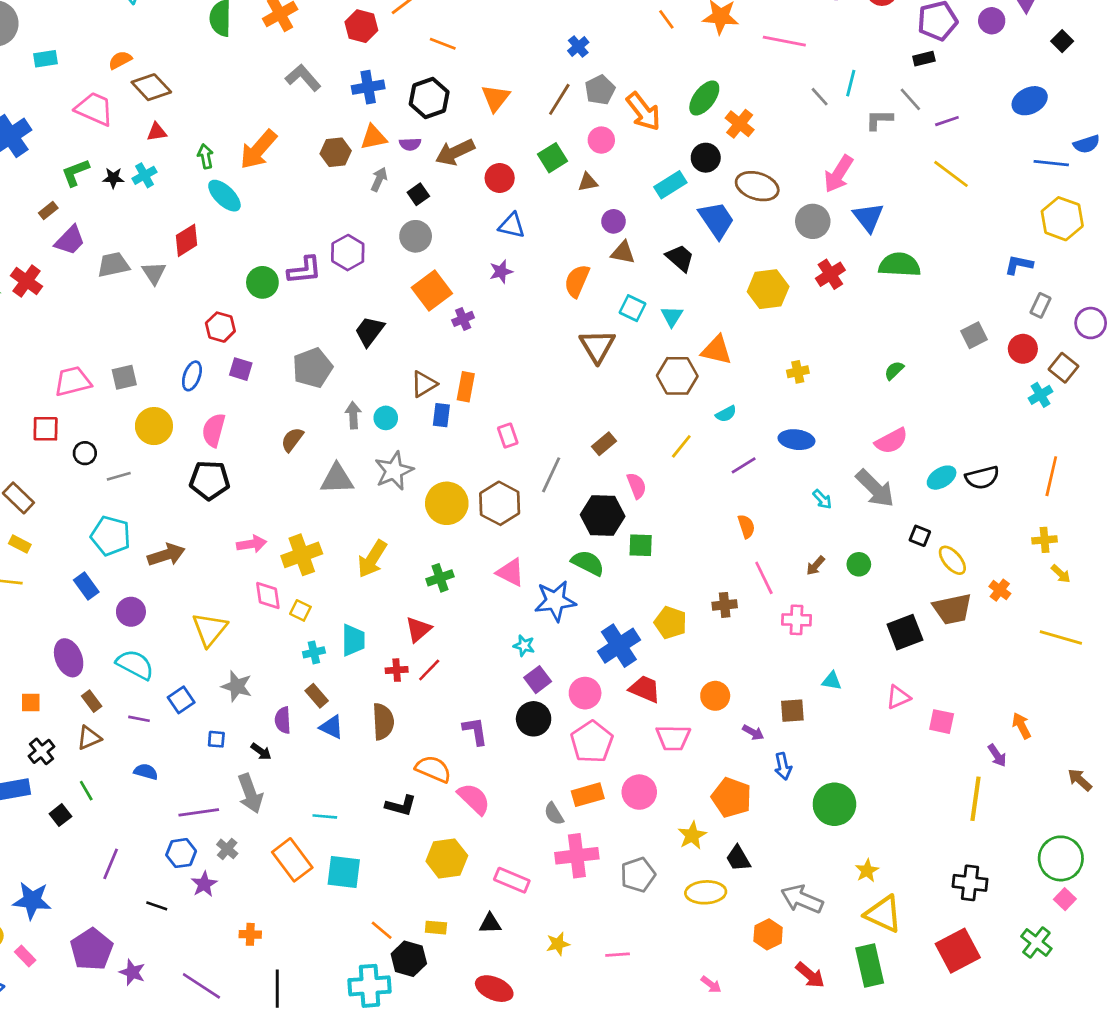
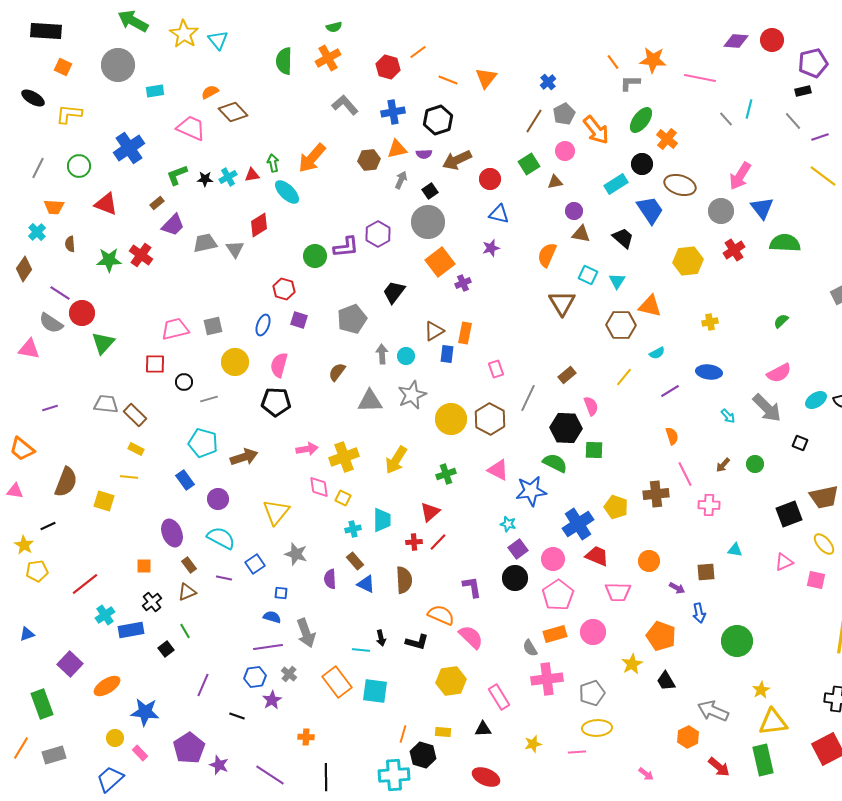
orange triangle: (496, 98) -> (486, 78), moved
gray L-shape: (879, 120) -> (630, 83), moved
red triangle: (157, 132) -> (252, 175), moved
gray circle: (416, 236) -> (428, 222), size x1.4
yellow ellipse: (952, 560) -> (824, 544), moved
brown cross: (725, 605) -> (656, 494), size x1.4
black arrow: (261, 751) -> (381, 638), moved, turned 42
blue semicircle: (146, 772) -> (272, 617), moved
pink rectangle: (512, 880) -> (499, 697), turned 35
yellow ellipse: (706, 892) -> (597, 728), moved
yellow triangle: (883, 914) -> (773, 722), turned -32
orange line: (382, 930) -> (403, 734), turned 66

